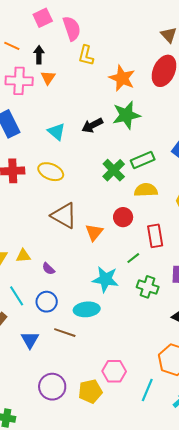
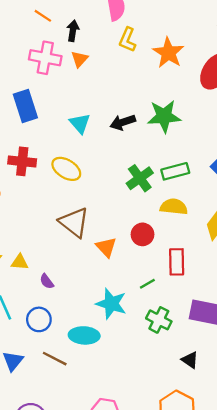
orange star: (122, 78) -> (168, 53), moved
orange triangle: (94, 232) -> (106, 247), turned -30

